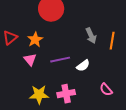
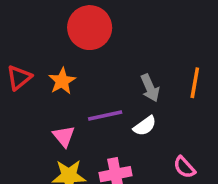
gray arrow: (91, 36) -> (150, 88), moved
pink triangle: (30, 60) -> (64, 136), moved

